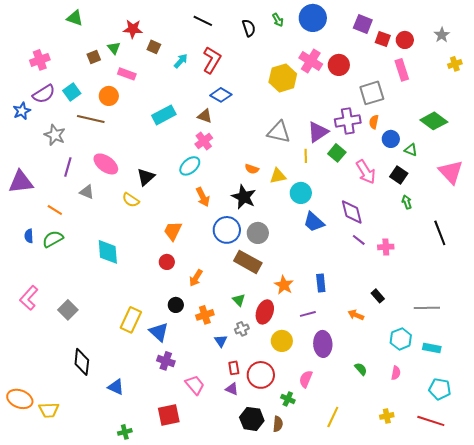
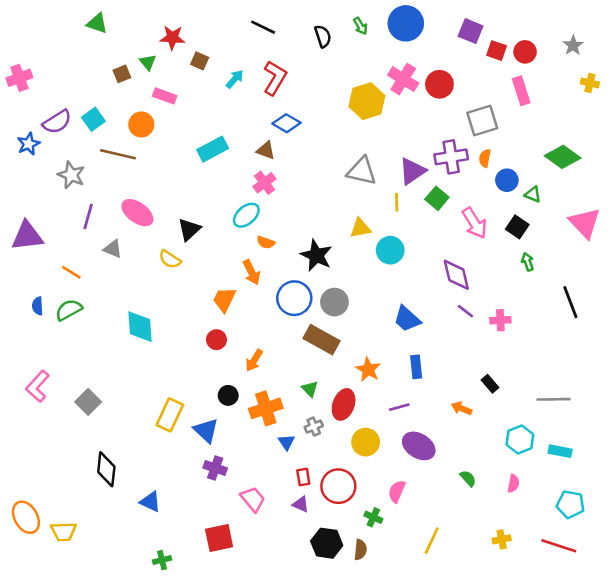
pink cross: (40, 60) -> (19, 78), moved
yellow cross: (455, 64) -> (590, 83), turned 32
orange semicircle: (252, 169) -> (266, 242), moved
orange arrow: (203, 197) -> (251, 272), moved
blue trapezoid: (314, 222) -> (407, 319), moved
orange cross: (205, 315) -> (266, 408), size x1.4
purple ellipse: (323, 344) -> (419, 446), turned -55
orange ellipse: (20, 399) -> (26, 517), turned 40

